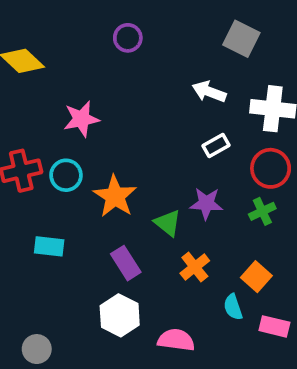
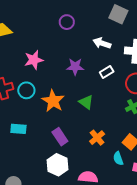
purple circle: (128, 38) -> (67, 22), moved
purple star: (206, 203) -> (75, 67), moved
green triangle: (168, 223) -> (86, 102), moved

